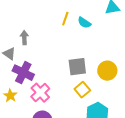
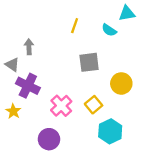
cyan semicircle: (84, 23) -> (109, 30), moved
gray square: (77, 67) -> (89, 62), moved
pink cross: (40, 93) -> (61, 106), moved

